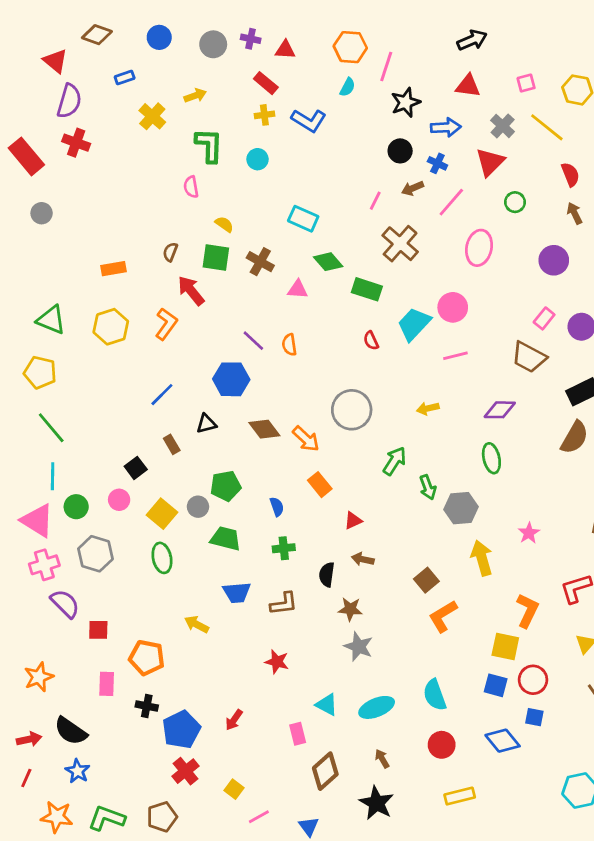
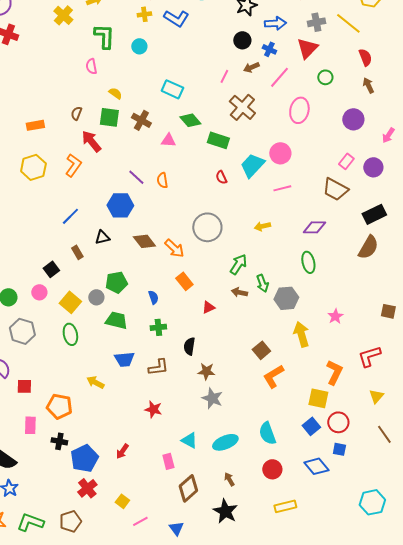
gray cross: (503, 126) -> (316, 22), turned 36
brown arrow: (363, 559) -> (239, 292), moved
blue square: (496, 685) -> (311, 426), turned 36

